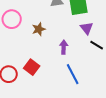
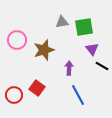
brown star: (39, 29) -> (44, 50), size x1.5

